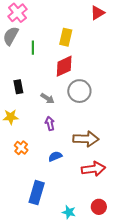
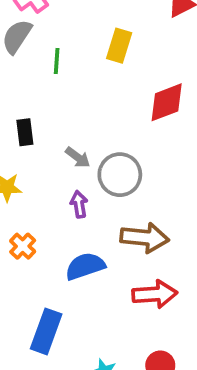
red diamond: (64, 66) -> (167, 102), moved
gray circle: (79, 91) -> (120, 175), moved
blue semicircle: (55, 156) -> (85, 266), size x1.5

